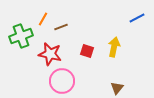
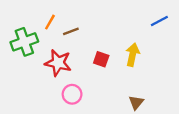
pink circle: (62, 81) -> (72, 94), size x0.7

